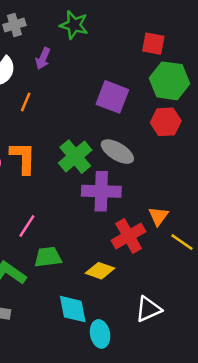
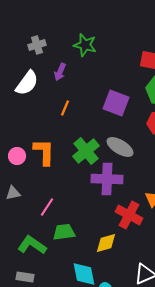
orange line: (26, 102) -> (65, 108), moved
red cross: (129, 236) -> (129, 215), turned -32
yellow diamond: (100, 271) -> (106, 243), turned -35

